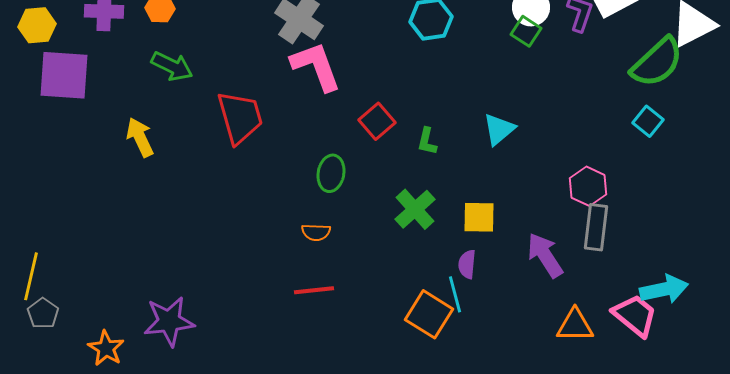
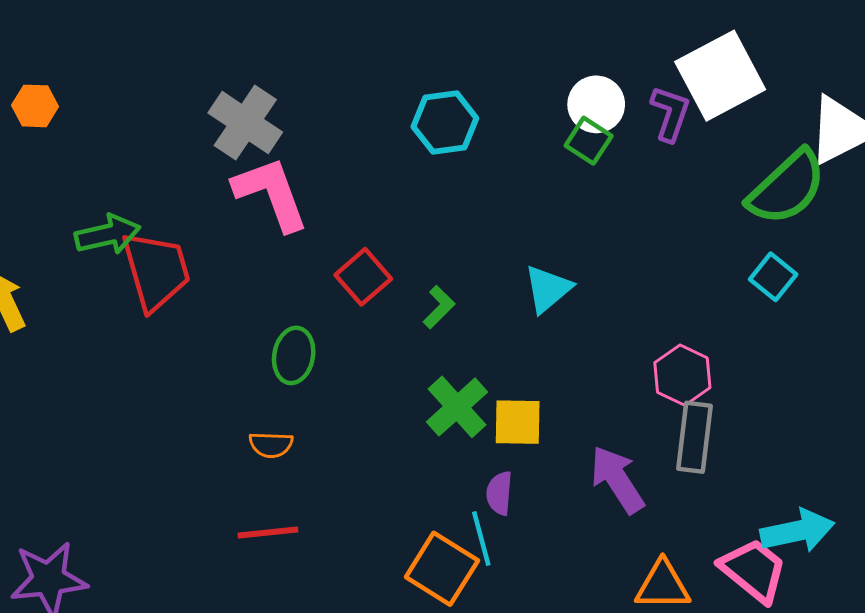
green arrow: (172, 66) -> (108, 234), moved, turned -39
green L-shape: (427, 141) -> (439, 307), turned -148
green cross: (415, 209) -> (457, 407), moved

